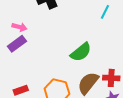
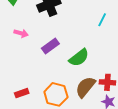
purple rectangle: (17, 44) -> (50, 46), moved

